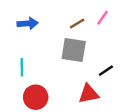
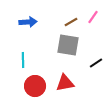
red triangle: (89, 94) -> (65, 83), moved

